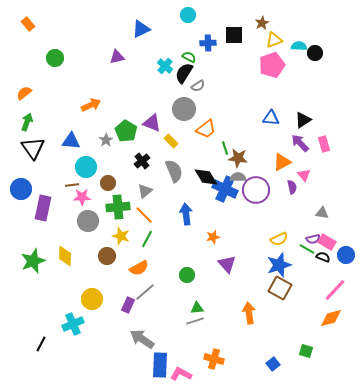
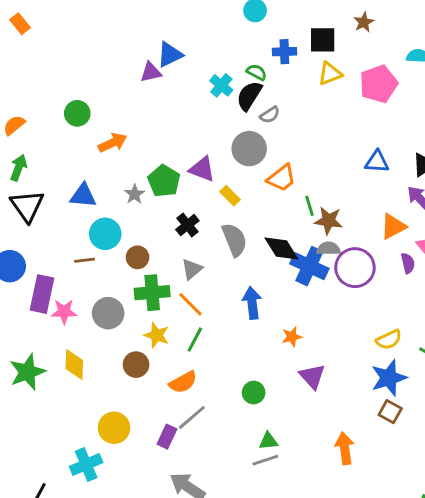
blue triangle: (141, 29) -> (170, 55), moved
yellow triangle: (274, 40) -> (330, 74), moved
green circle: (55, 58) -> (77, 113), moved
pink star: (82, 197) -> (64, 312), moved
brown square: (280, 288) -> (390, 412), size x0.7

